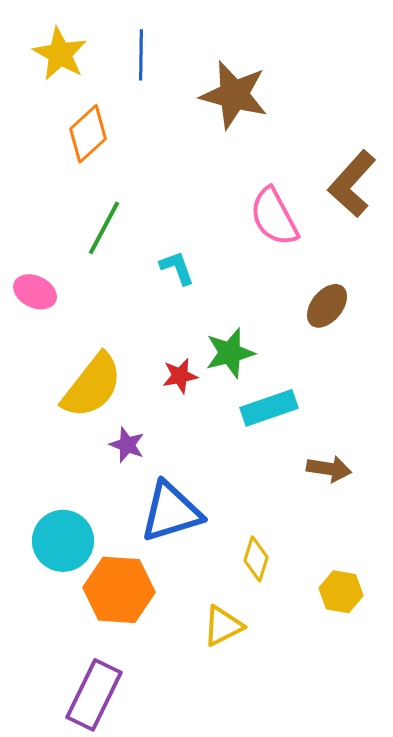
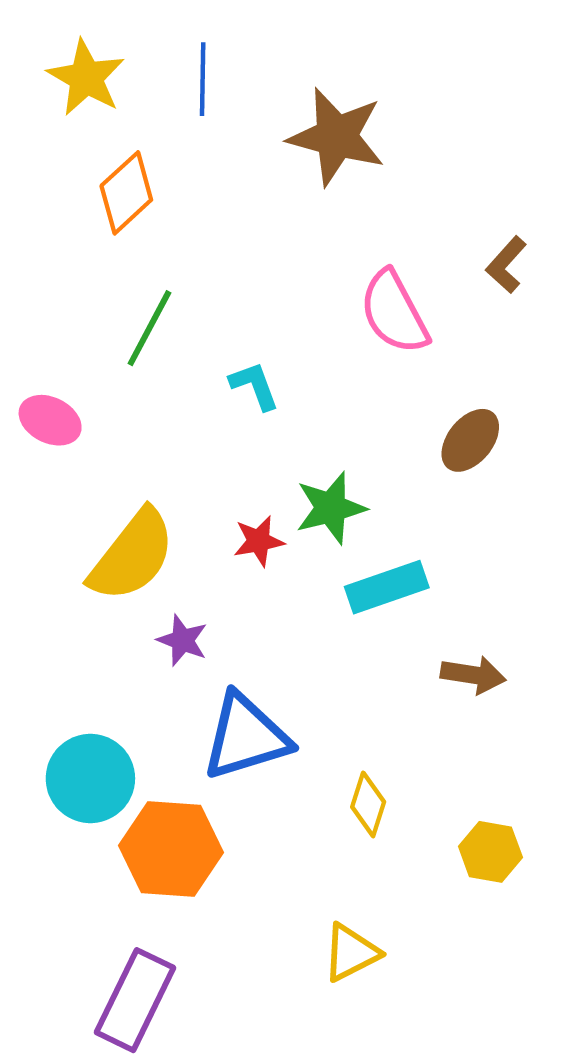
brown L-shape: (352, 184) -> (506, 265), size x0.6
yellow triangle: (223, 626) -> (351, 953), moved

